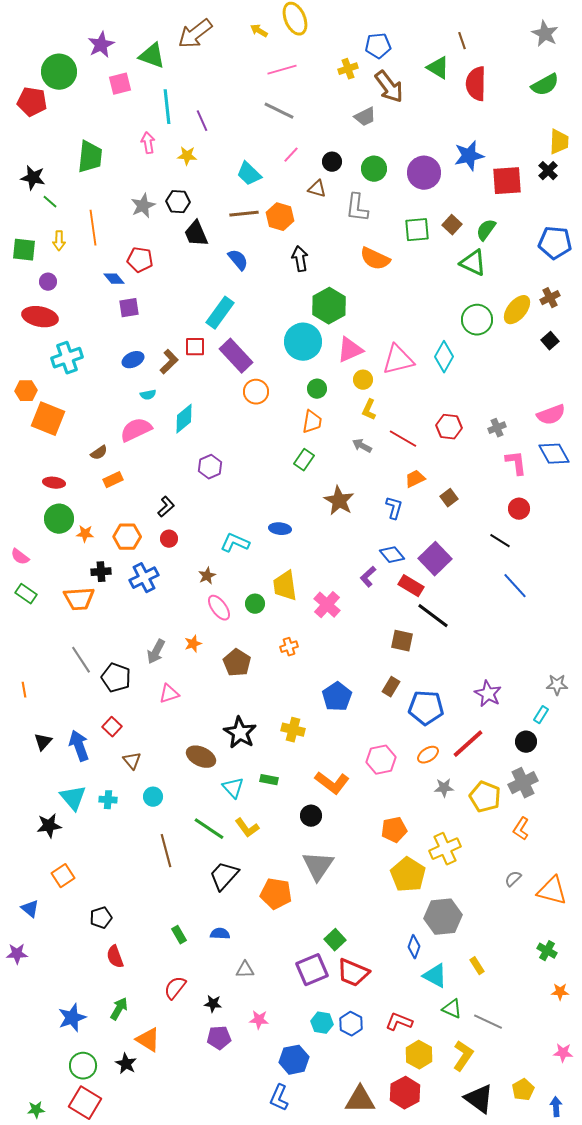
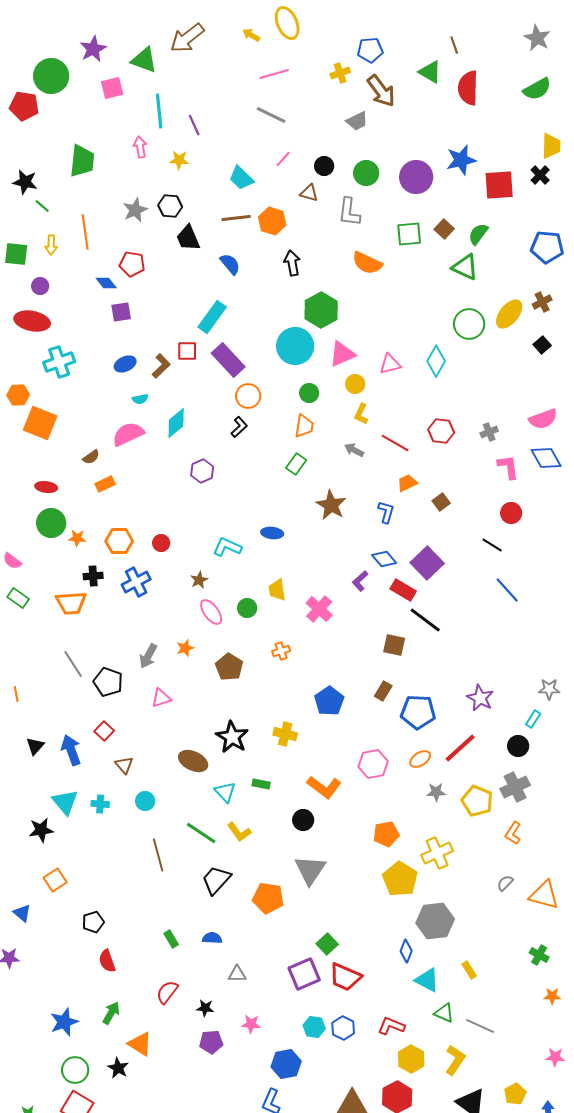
pink triangle: (398, 360) -> (390, 364), size x0.7
black L-shape: (166, 507) -> (239, 427), moved
yellow trapezoid: (285, 586) -> (277, 590), size x0.7

